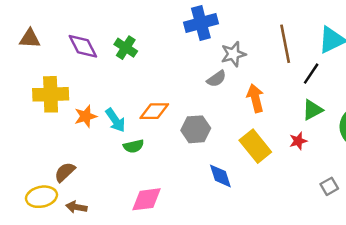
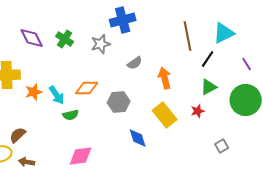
gray star: (233, 54) -> (101, 44), moved

